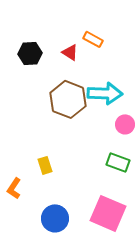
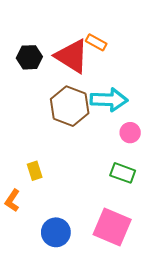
red triangle: (70, 52) -> (72, 56), size x2.0
yellow rectangle: (45, 165) -> (35, 171), moved

